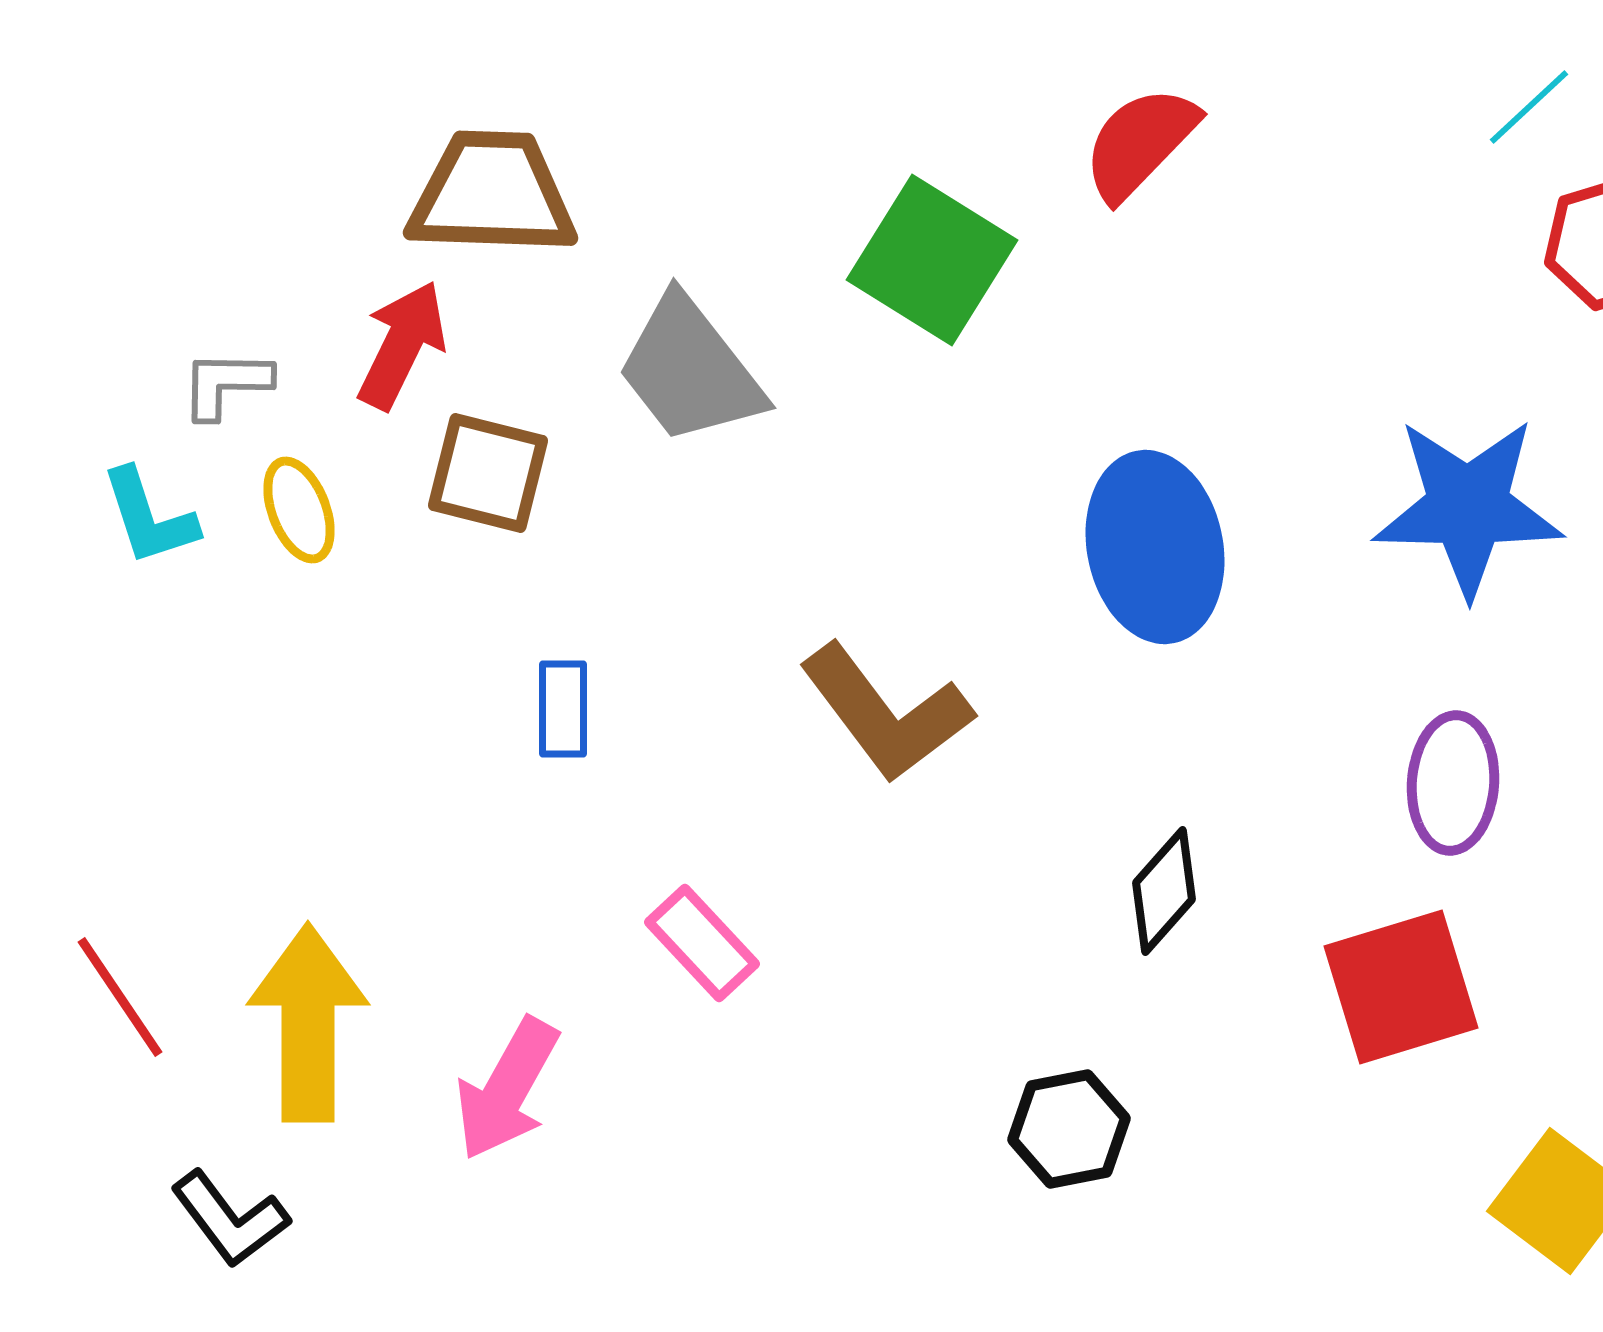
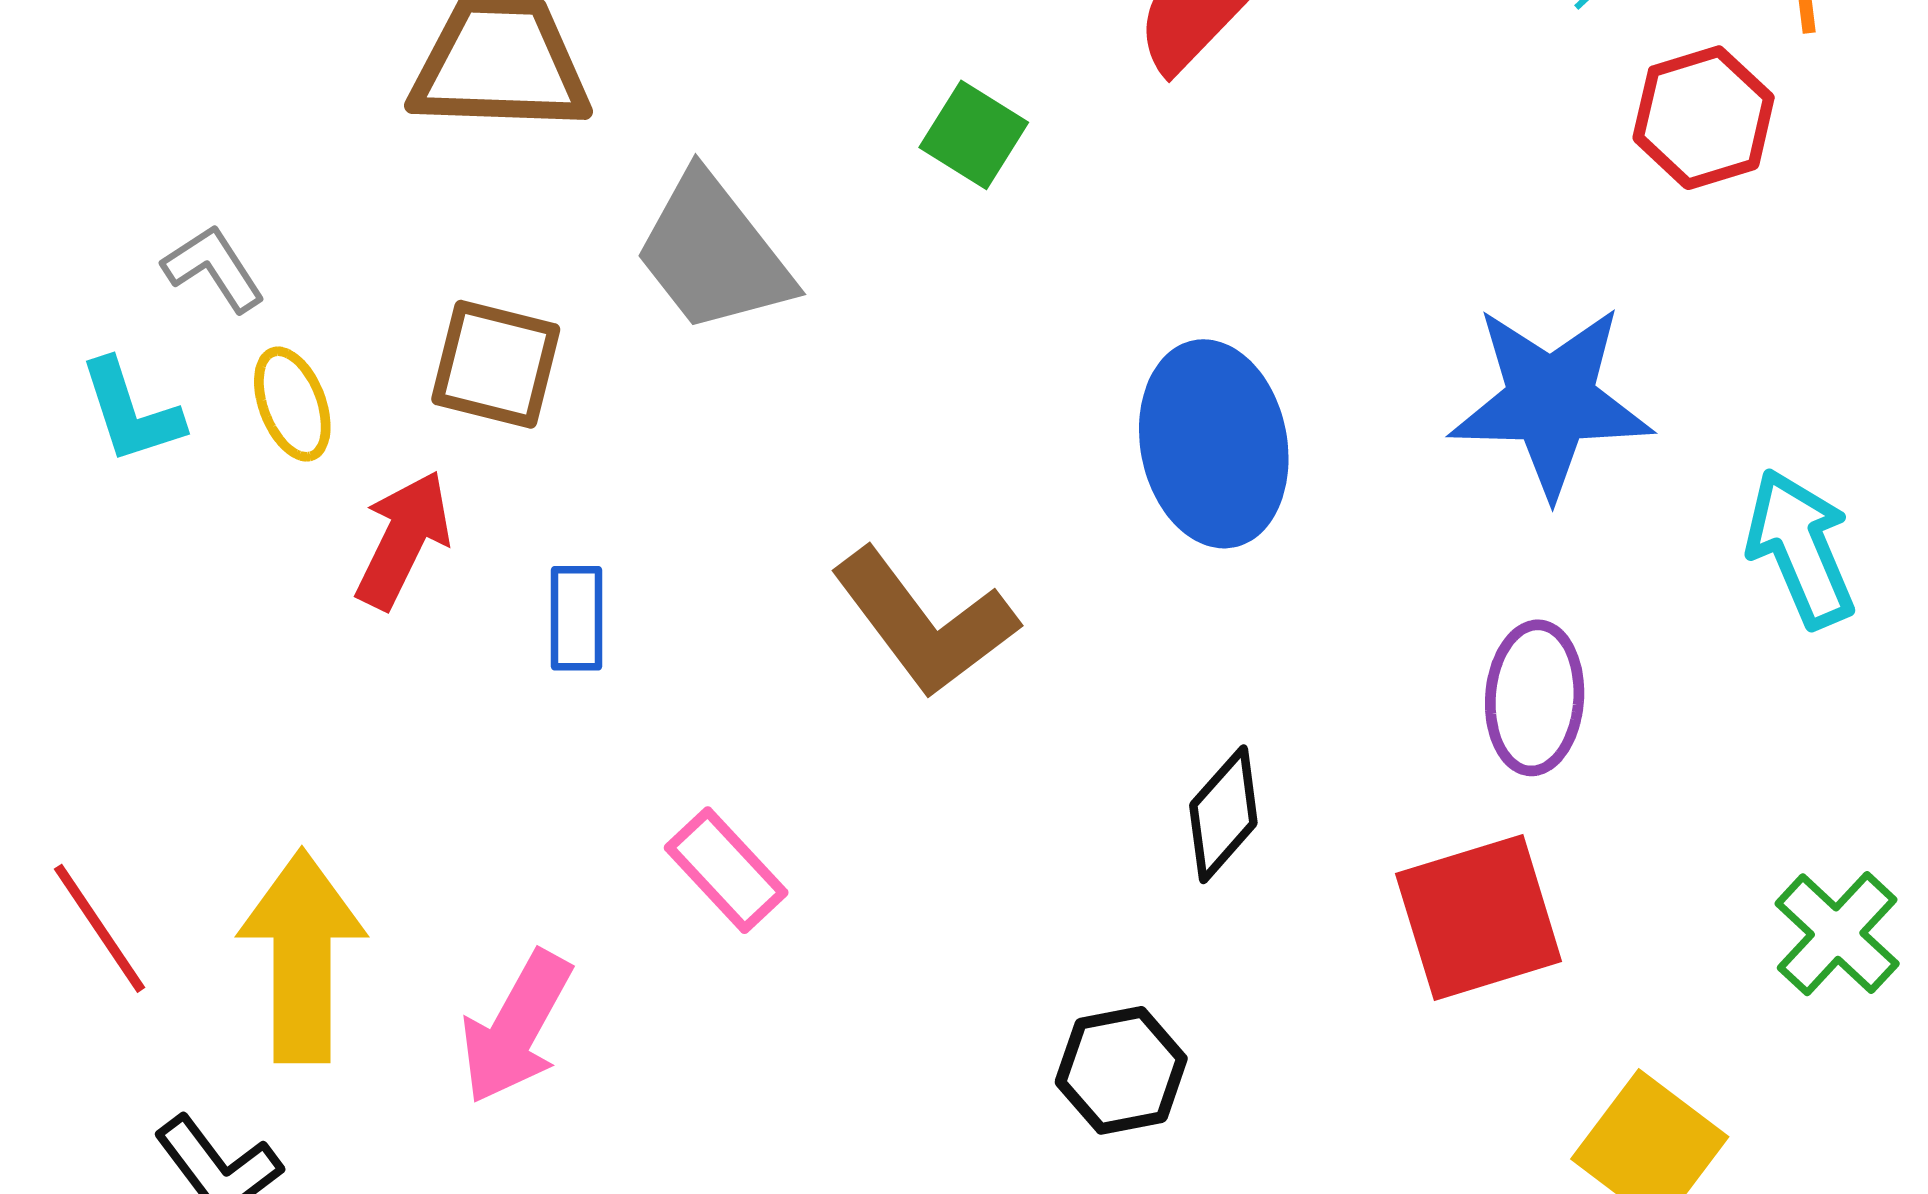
green square: (932, 260) -> (974, 135), size x0.6
red arrow: (402, 345) -> (403, 540), moved
gray L-shape: (226, 384) -> (214, 268), turned 56

